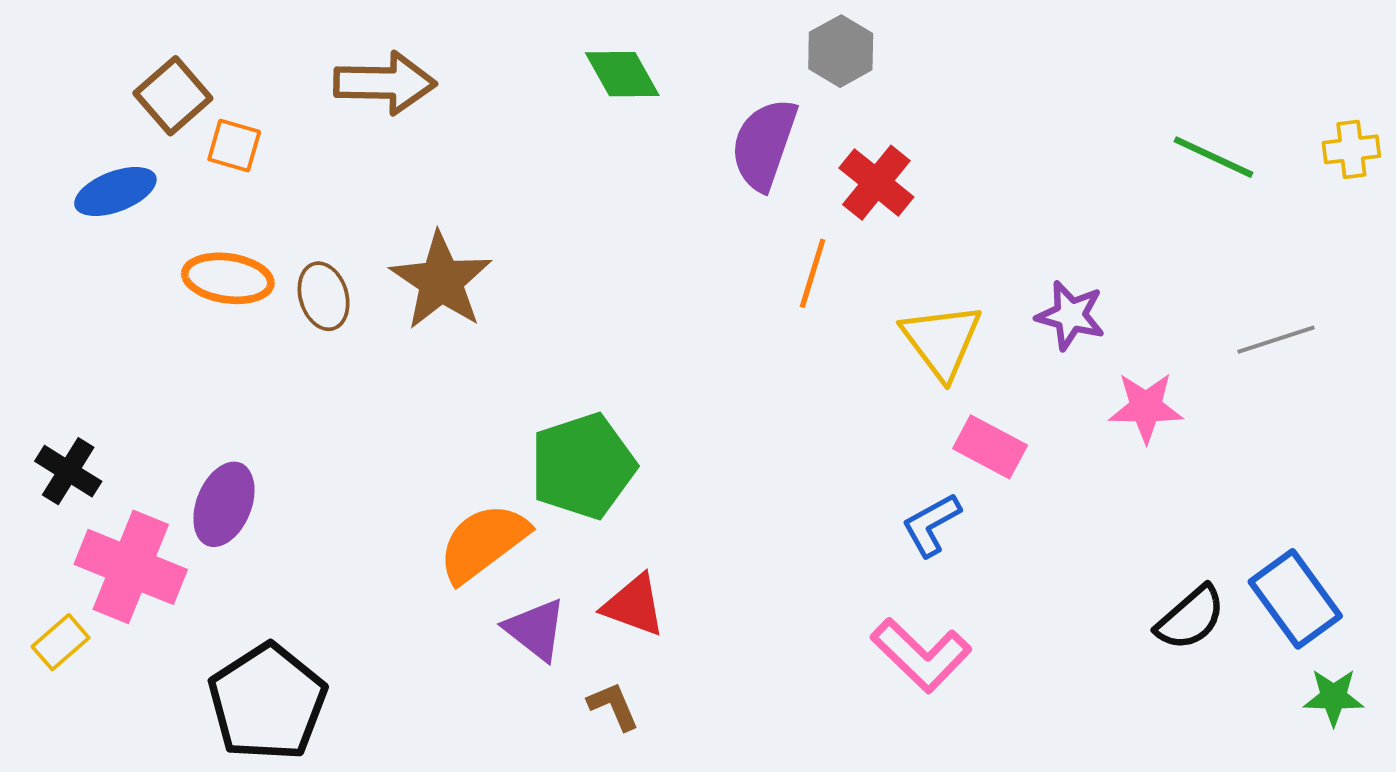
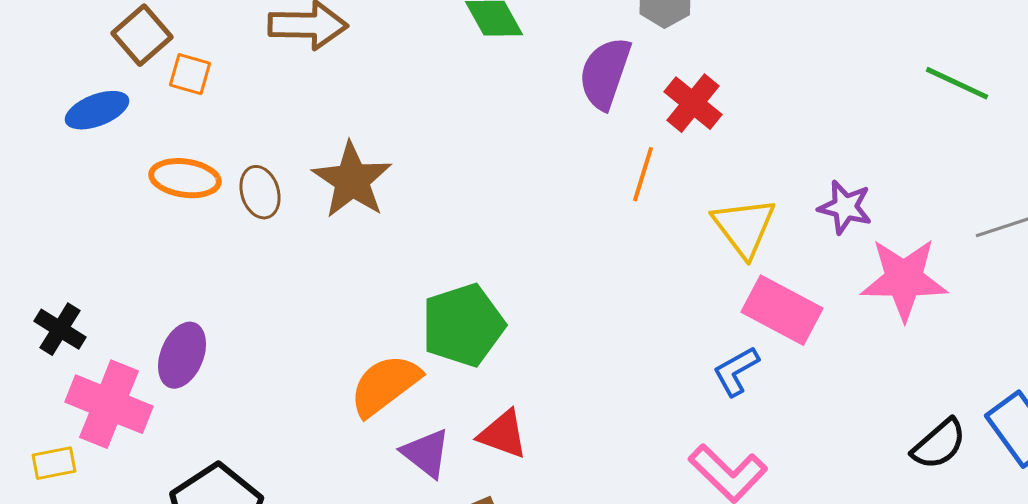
pink star: (1146, 407) -> (904, 279), size x1.5
pink rectangle: (990, 447) -> (782, 310), size x1.4
yellow rectangle: (61, 642) -> (54, 463), turned 30

